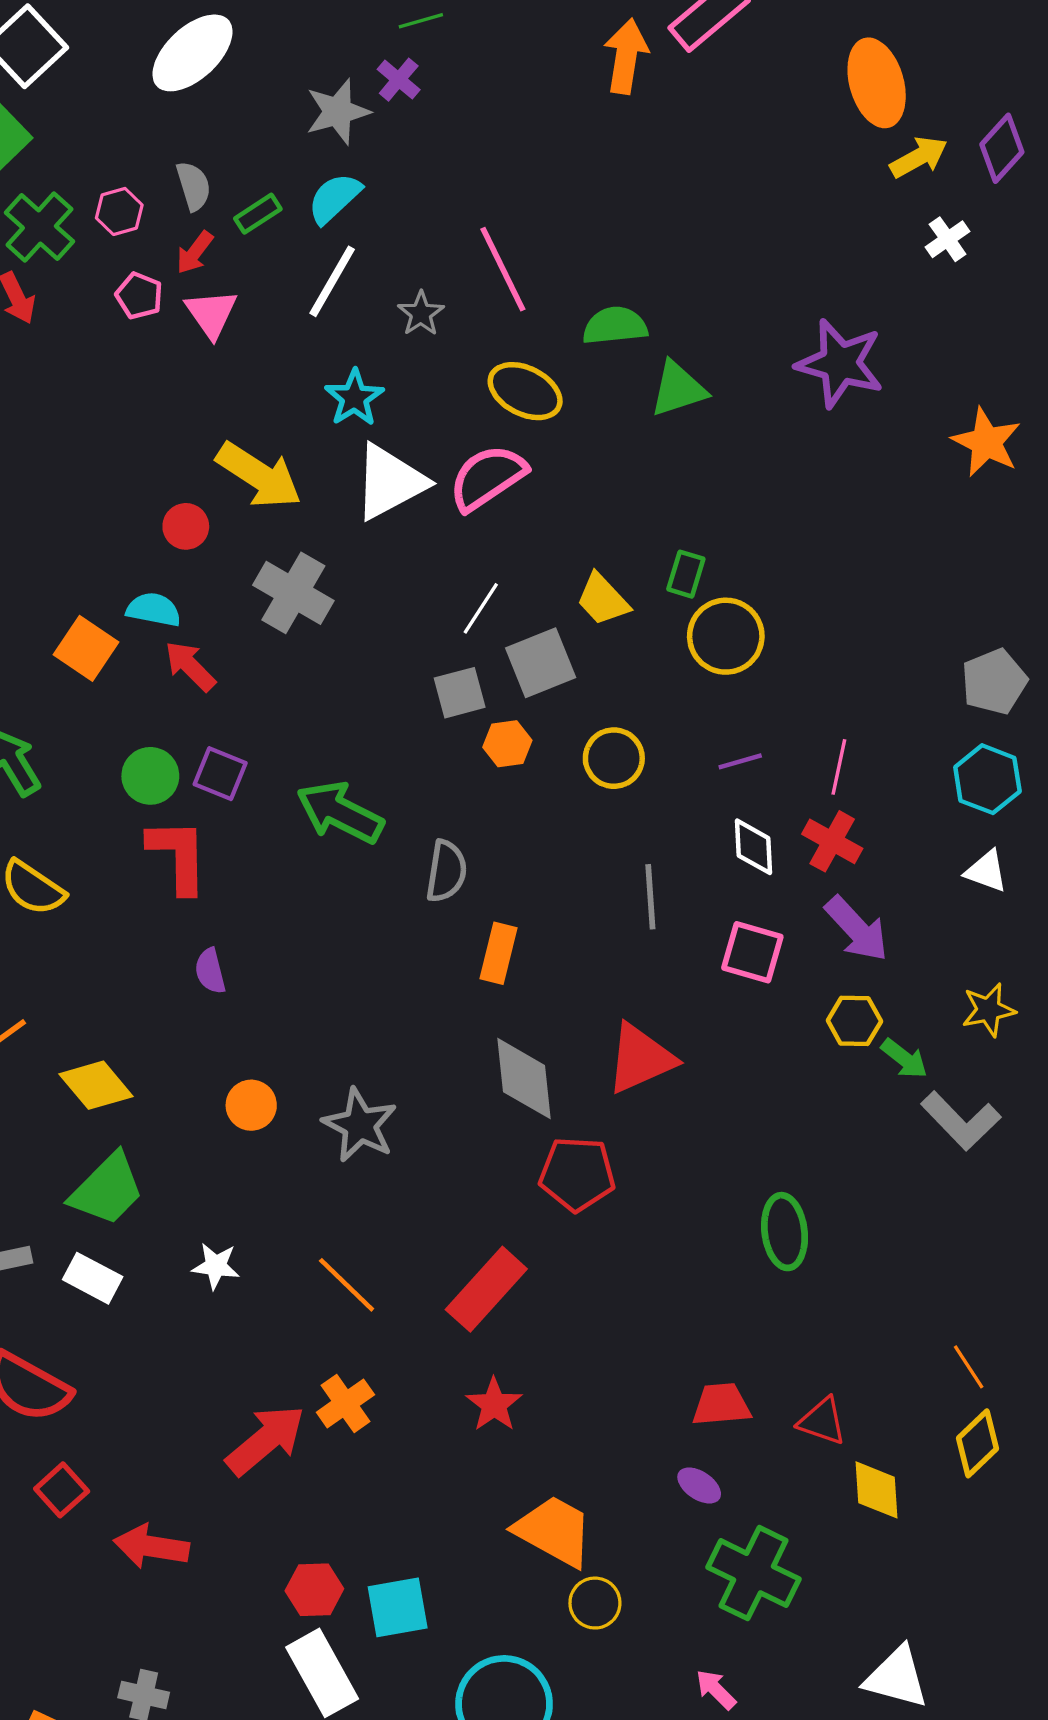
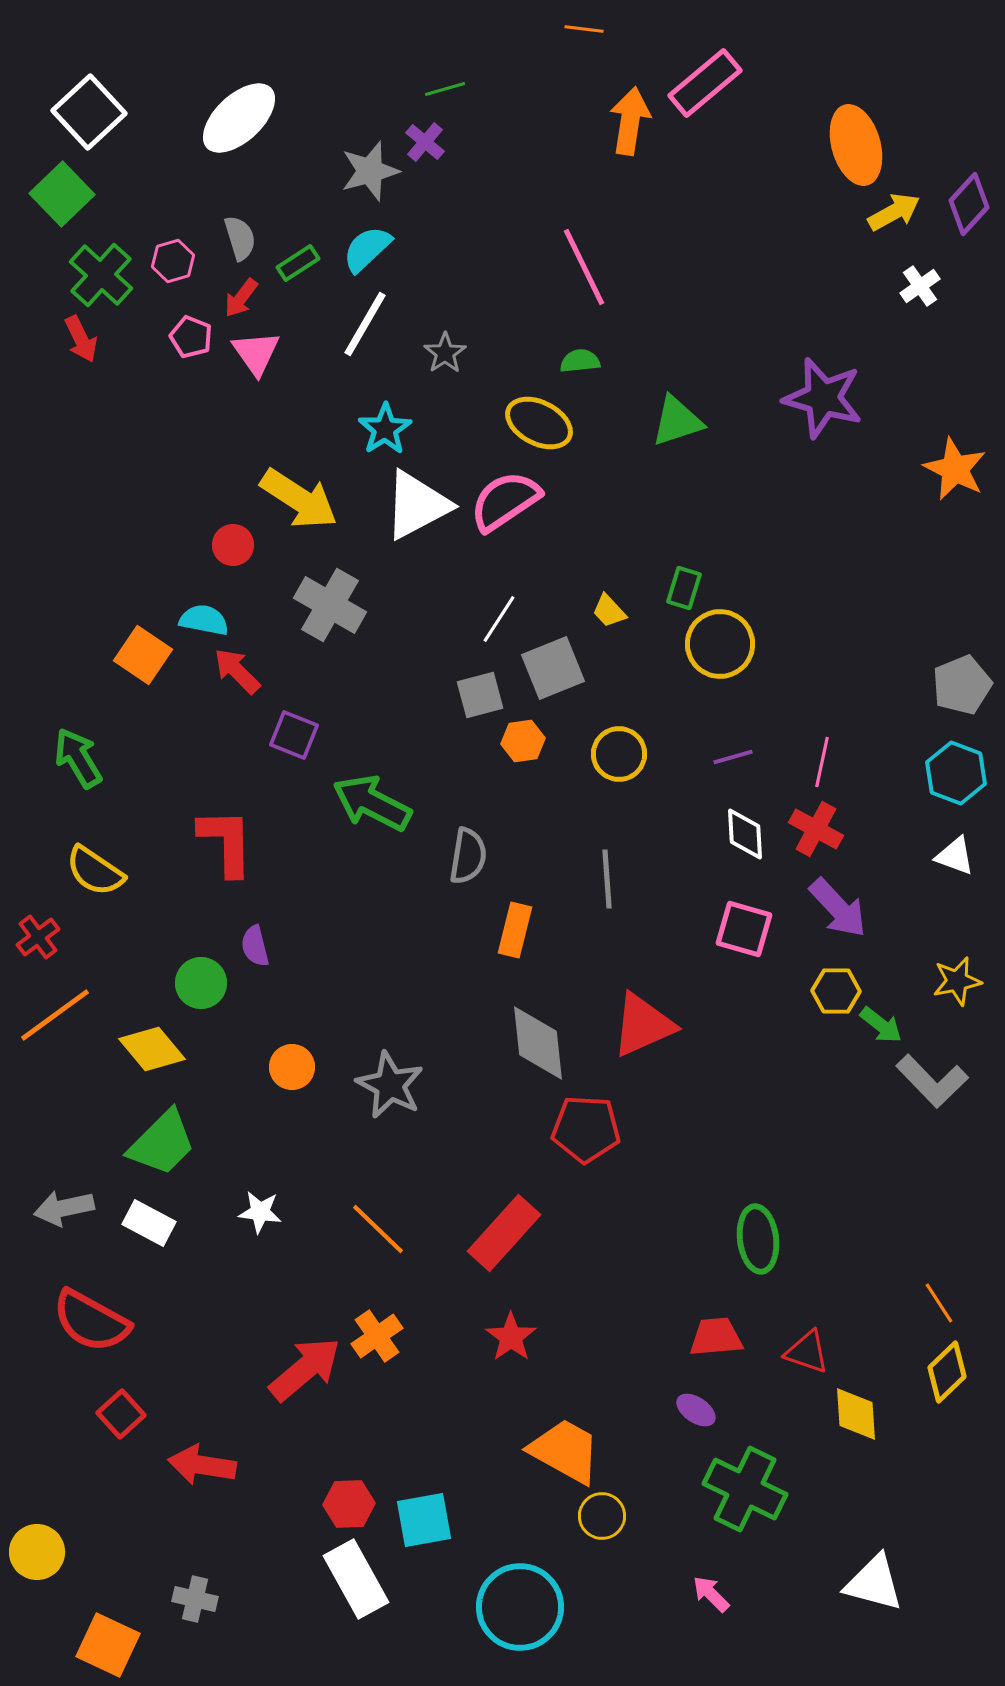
pink line: (503, 269) -> (584, 267), moved
green semicircle: (615, 326) -> (580, 361), moved, size x0.7
yellow trapezoid: (603, 600) -> (609, 611), size x0.7
purple square: (220, 774) -> (294, 735), moved
green circle: (150, 776) -> (201, 983), moved
gray line: (650, 897) -> (607, 879), moved
green ellipse: (785, 1232) -> (758, 1239), moved

